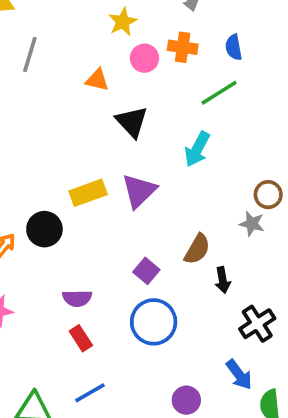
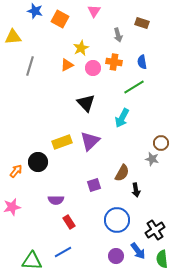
orange triangle: (97, 80) -> (67, 65), moved, turned -40
purple square: (146, 271) -> (94, 185), turned 32
blue circle: (154, 322) -> (117, 220), moved
black cross: (257, 324) -> (155, 230), moved
red rectangle: (81, 338) -> (69, 222), moved
blue arrow: (239, 375) -> (138, 251), moved

